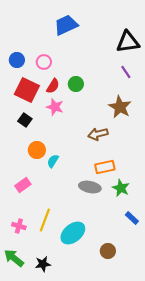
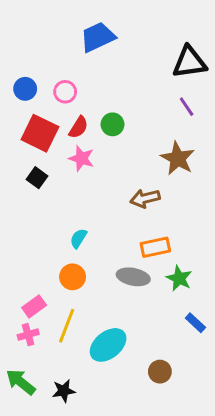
orange circle: (37, 150) -> (73, 277), moved
pink rectangle: (23, 185) -> (34, 306), moved
pink cross: (19, 226) -> (28, 335), turned -32

